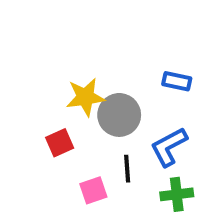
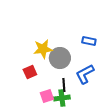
green cross: (177, 194) -> (62, 98), moved

